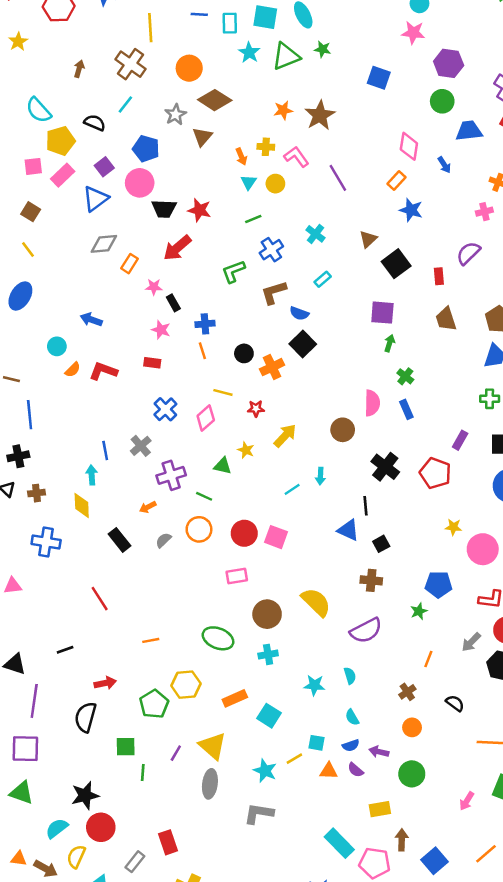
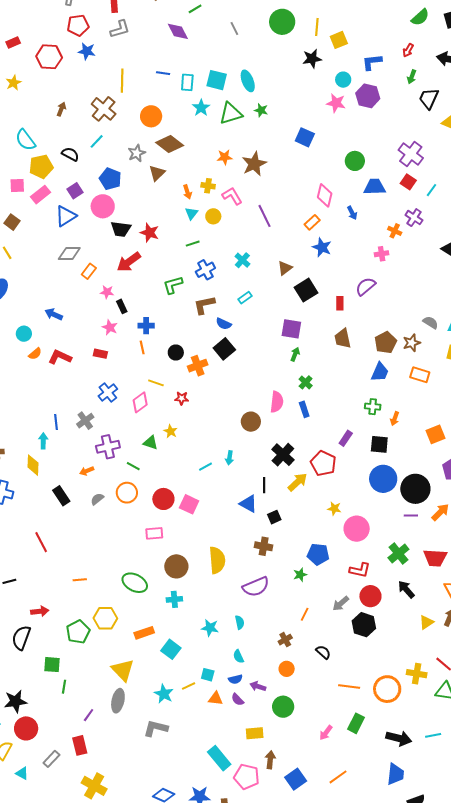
purple hexagon: (449, 63) -> (368, 96), moved
yellow arrow: (285, 436) -> (298, 482), moved
yellow semicircle: (316, 602) -> (217, 560), turned 36
purple line: (176, 753) -> (89, 715), moved

